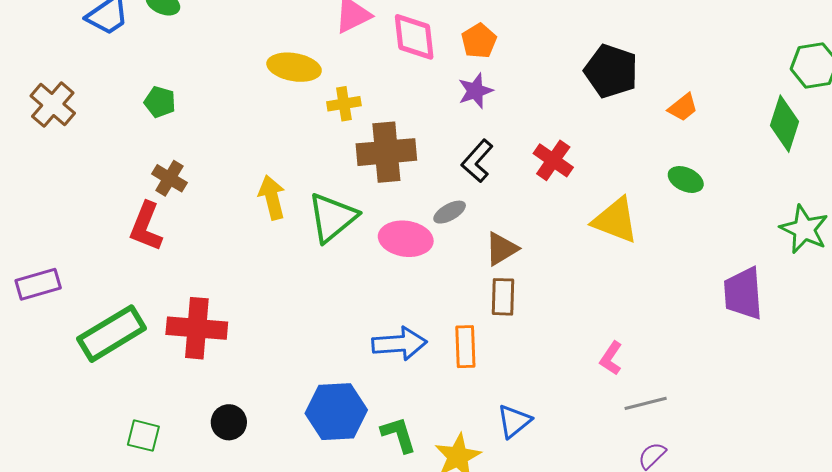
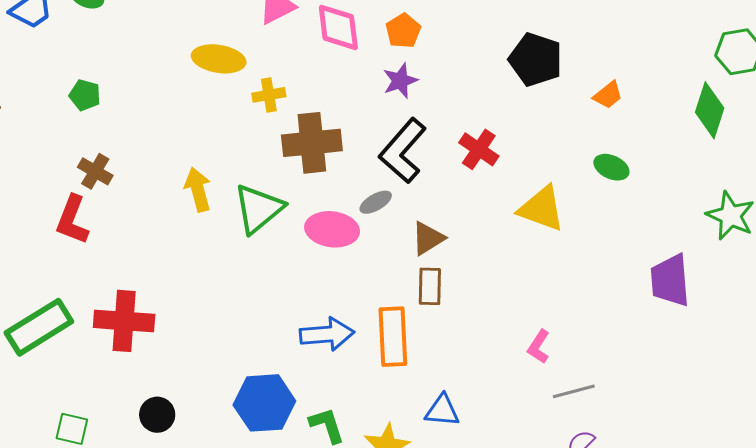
black L-shape: (477, 161) -> (403, 151), size x1.5
orange rectangle: (465, 347) -> (393, 337), size x1.4
blue triangle: (514, 421) -> (442, 411), turned 45

